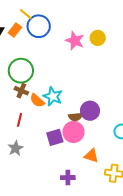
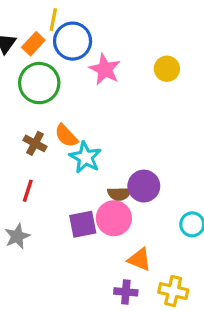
yellow line: (26, 14) -> (53, 20), turned 56
pink star: (75, 41) -> (105, 69), moved
green circle: (21, 71) -> (39, 83), moved
orange semicircle: (37, 101) -> (66, 136), moved
purple cross: (68, 178) -> (126, 292), moved

